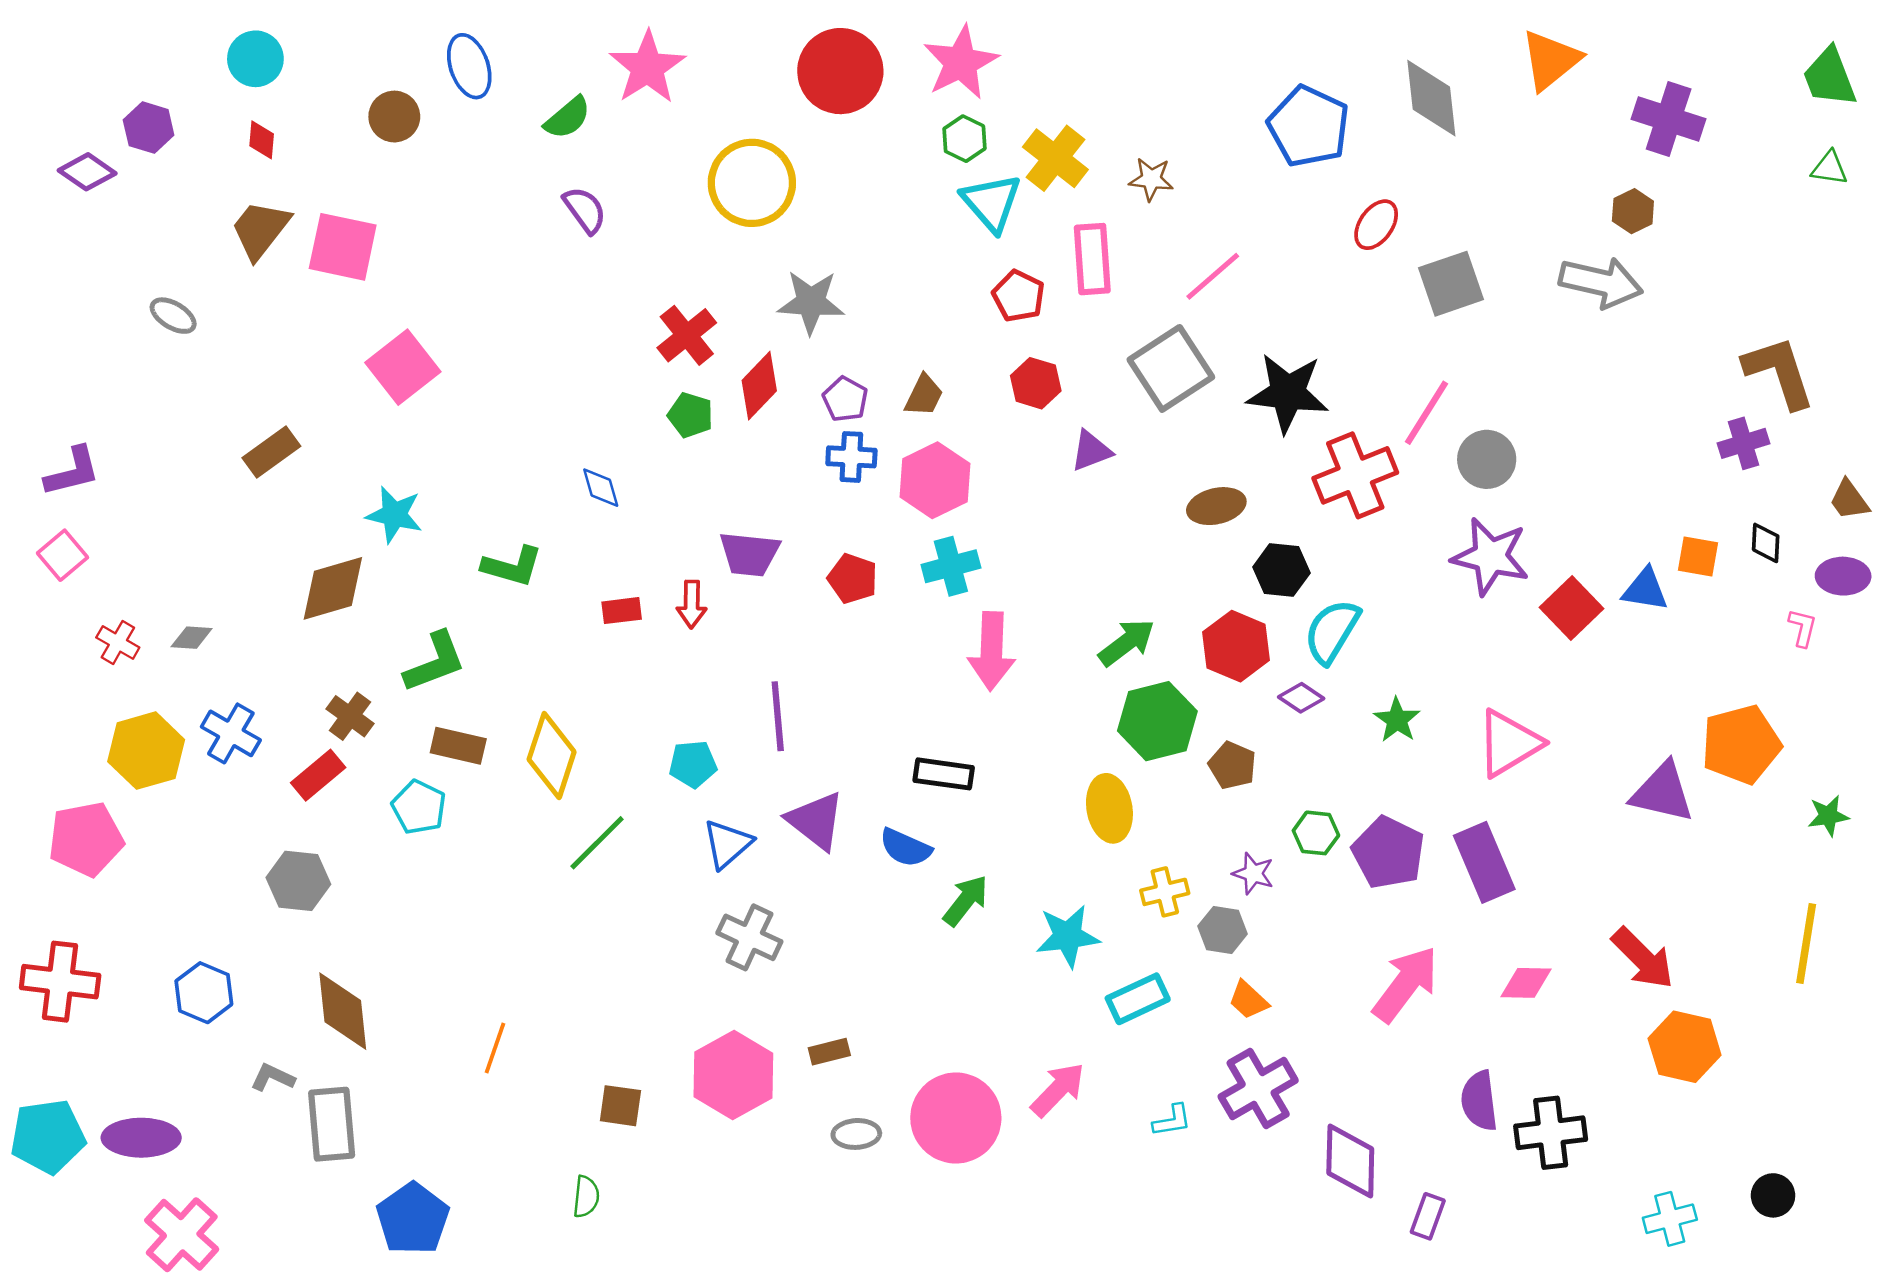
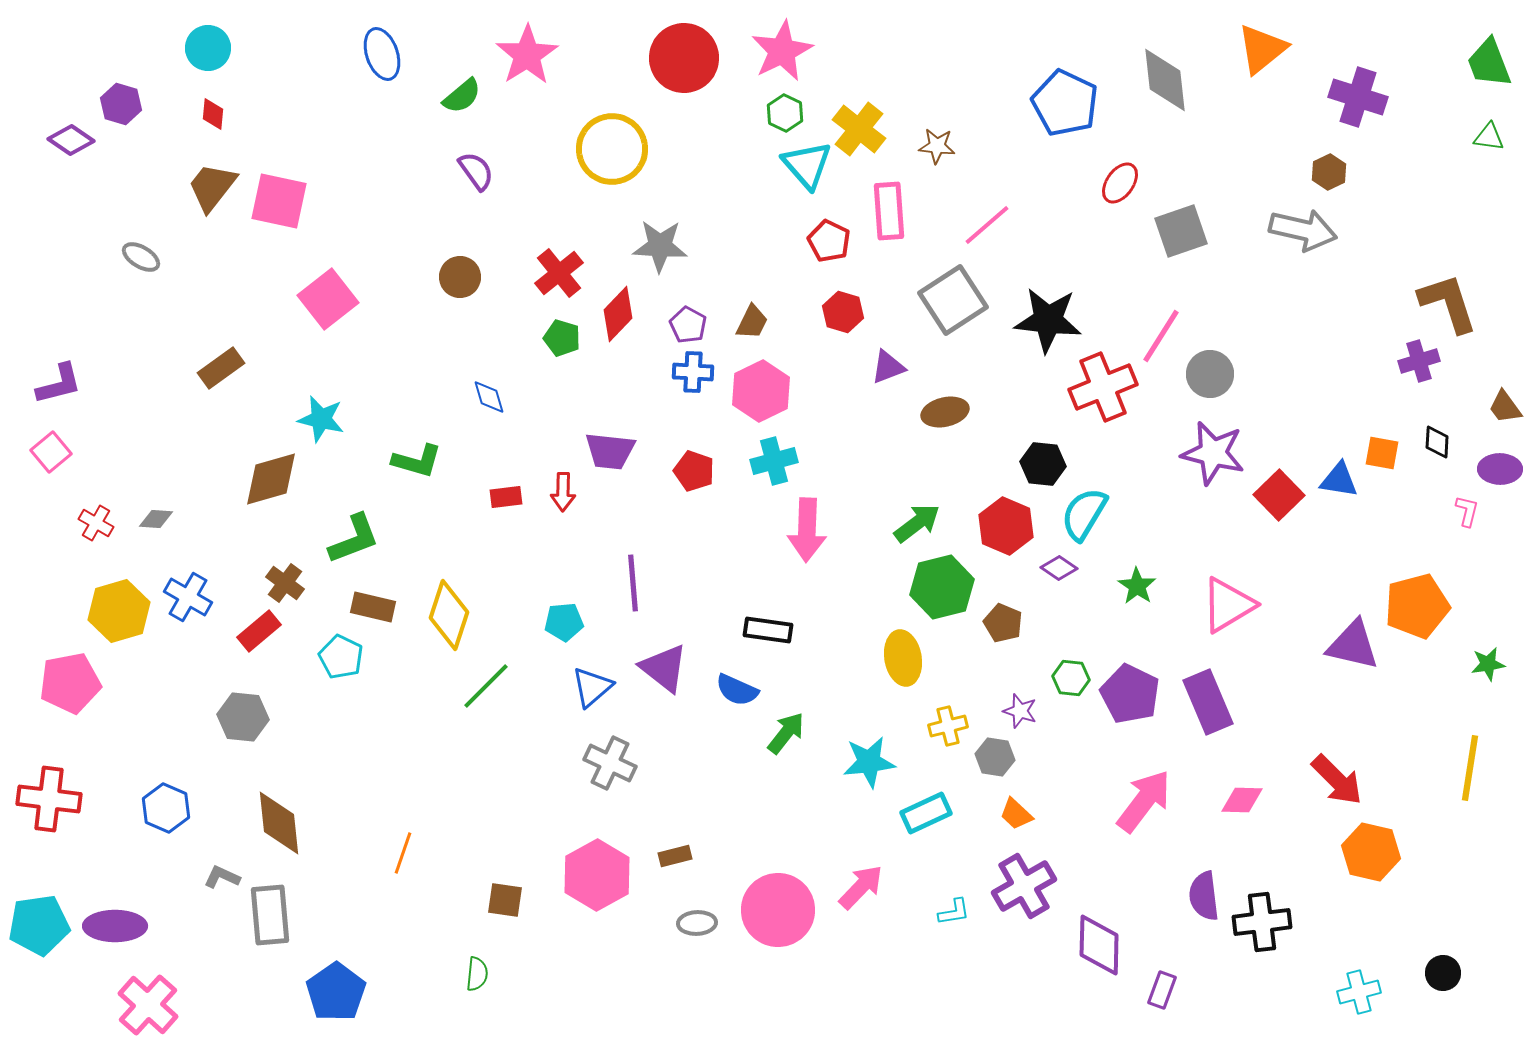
brown circle: (394, 117) -> (460, 277), moved
brown ellipse: (1216, 506) -> (945, 412), moved

